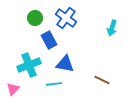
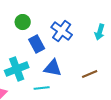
blue cross: (66, 18) -> (62, 31), moved
brown line: (102, 80) -> (90, 74), moved, turned -49

